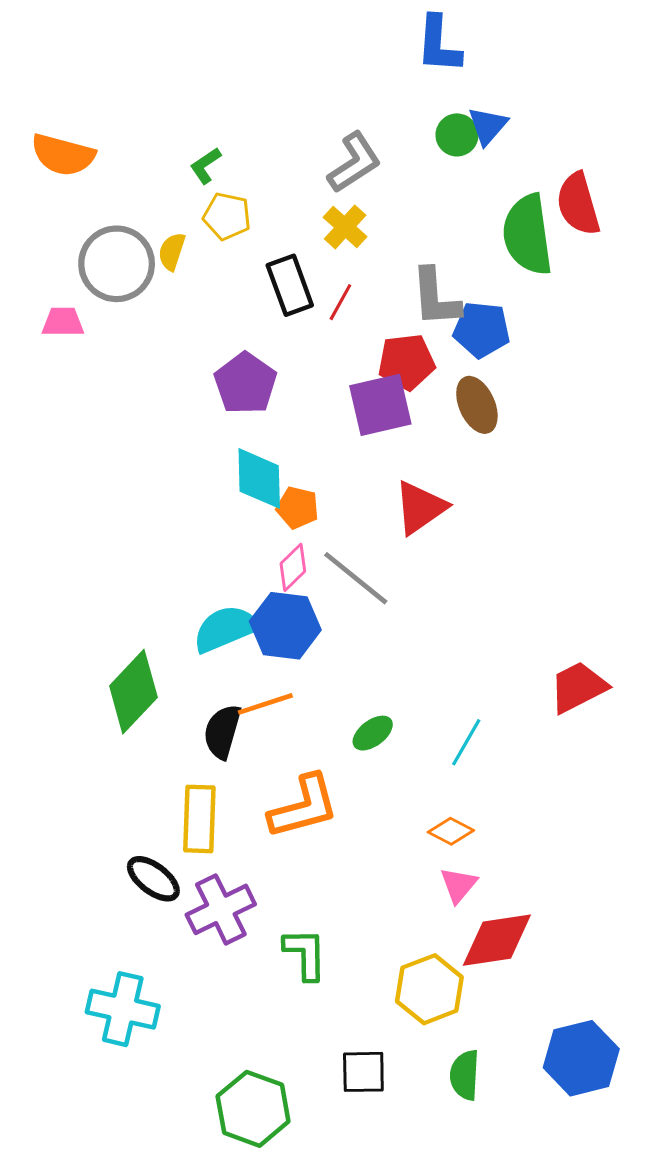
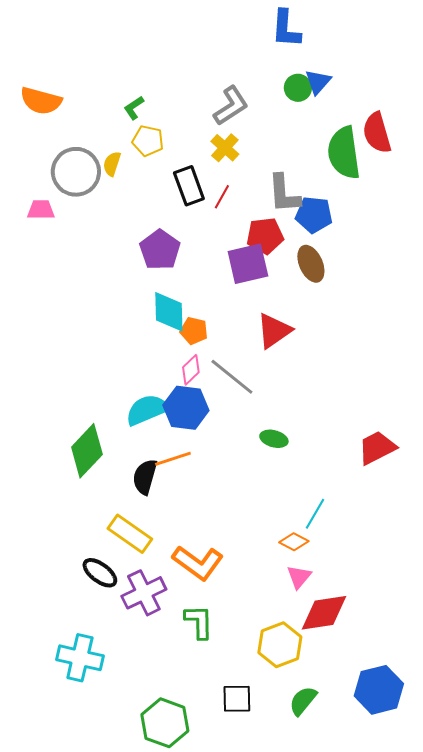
green ellipse: (373, 733) -> (274, 439), moved, turned 52
cyan line: (466, 742) -> (315, 514), moved
orange L-shape: (304, 807) -> (198, 563), moved, turned 51
yellow rectangle: (199, 819) -> (130, 534), turned -57
green semicircle: (465, 1075) -> (303, 701), turned 36

